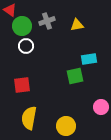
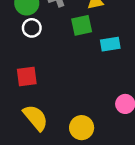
green square: (75, 76) -> (82, 25), moved
yellow semicircle: (29, 118) -> (35, 118), turned 130

